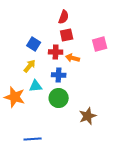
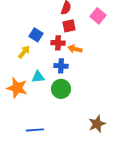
pink square: (100, 44) -> (98, 16), moved, turned -35
yellow arrow: (30, 66) -> (24, 52), moved
brown star: (88, 116) -> (97, 124), moved

